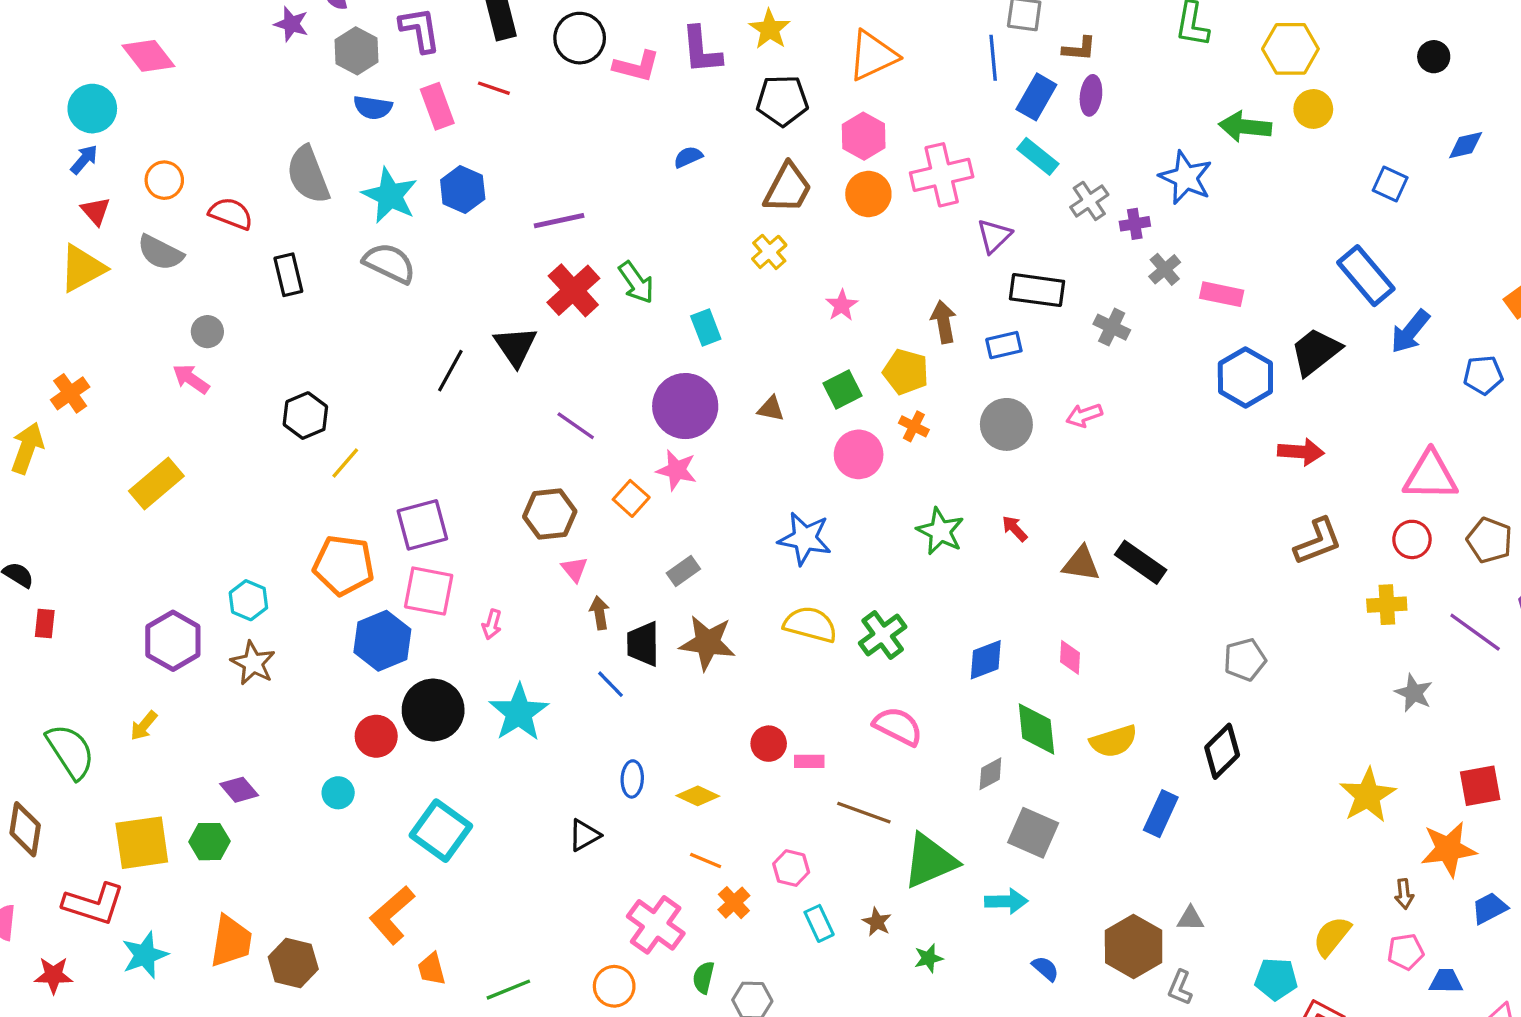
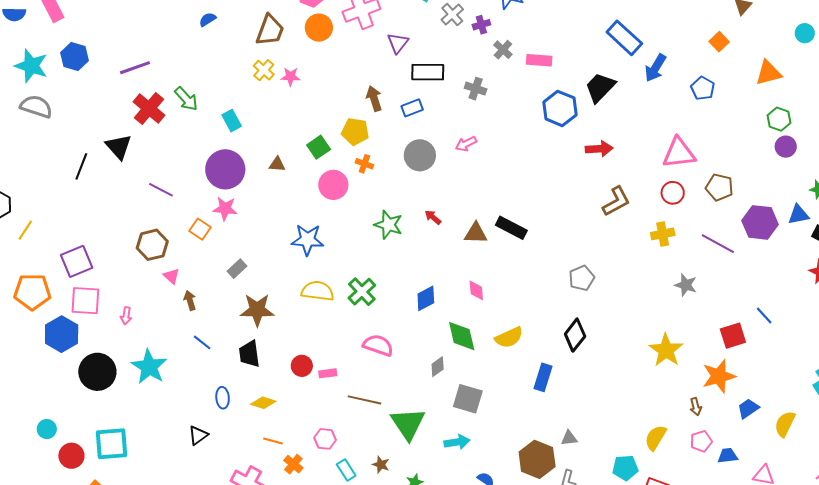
pink star: (842, 305) -> (291, 77), moved, turned -30
blue pentagon: (1483, 375) -> (703, 88), turned -30
black trapezoid: (643, 644) -> (249, 354), moved
red circle: (376, 736) -> (71, 456), moved
cyan square: (441, 831) -> (112, 444), turned -33
green triangle: (930, 861) -> (408, 424), turned -33

